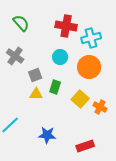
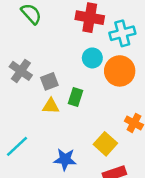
gray cross: (15, 56) -> (21, 71), moved
cyan circle: (60, 57) -> (92, 58), moved
yellow square: (80, 99) -> (105, 144), moved

